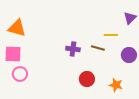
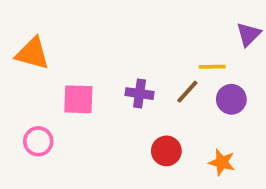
brown line: (98, 48) -> (187, 92), turned -64
pink square: (13, 54) -> (78, 99), moved
purple circle: (129, 55) -> (231, 99), moved

